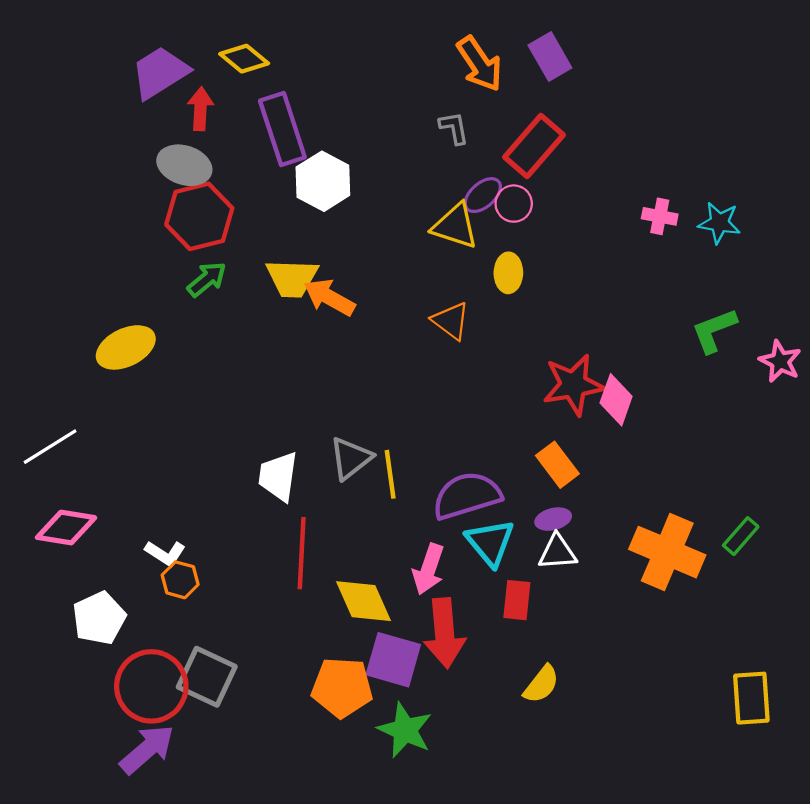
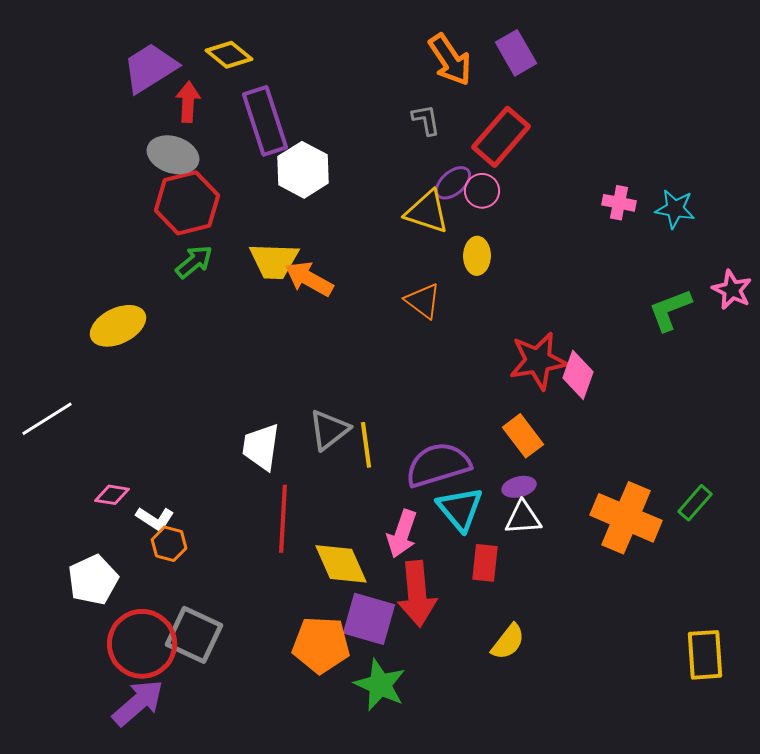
pink star: (780, 361) -> (732, 290), moved
pink diamond: (66, 528) -> (112, 495), moved, size x0.6

